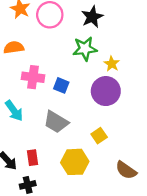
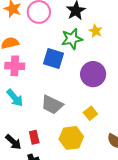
yellow star: (112, 64) -> (96, 31), moved
pink cross: (33, 77) -> (15, 66), moved
blue square: (61, 85) -> (53, 58), moved, size x1.5

